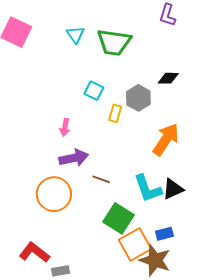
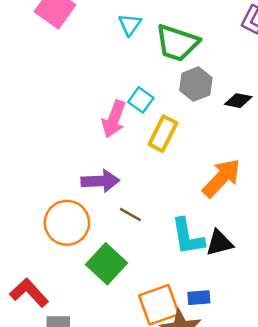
gray hexagon: (138, 98) -> (196, 84), moved
yellow rectangle: (115, 113) -> (163, 134), size x1.5
pink arrow: (65, 127) -> (114, 119), moved, size x1.6
green square: (118, 218) -> (106, 264), moved

